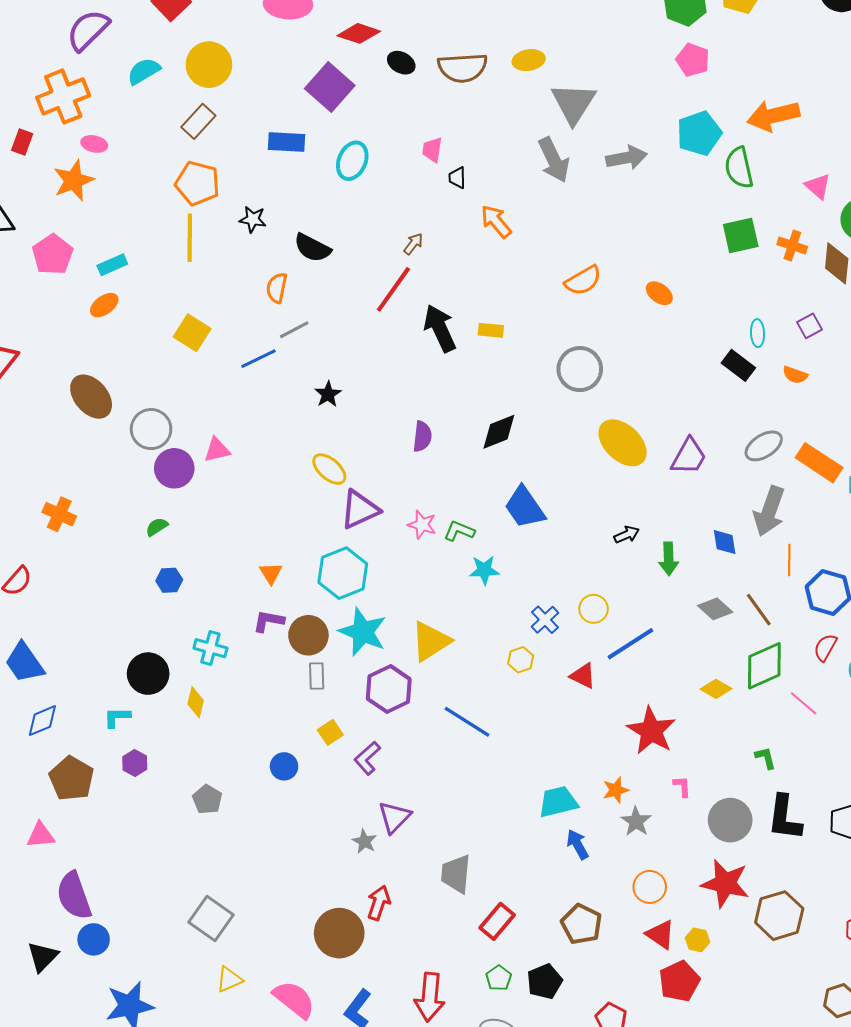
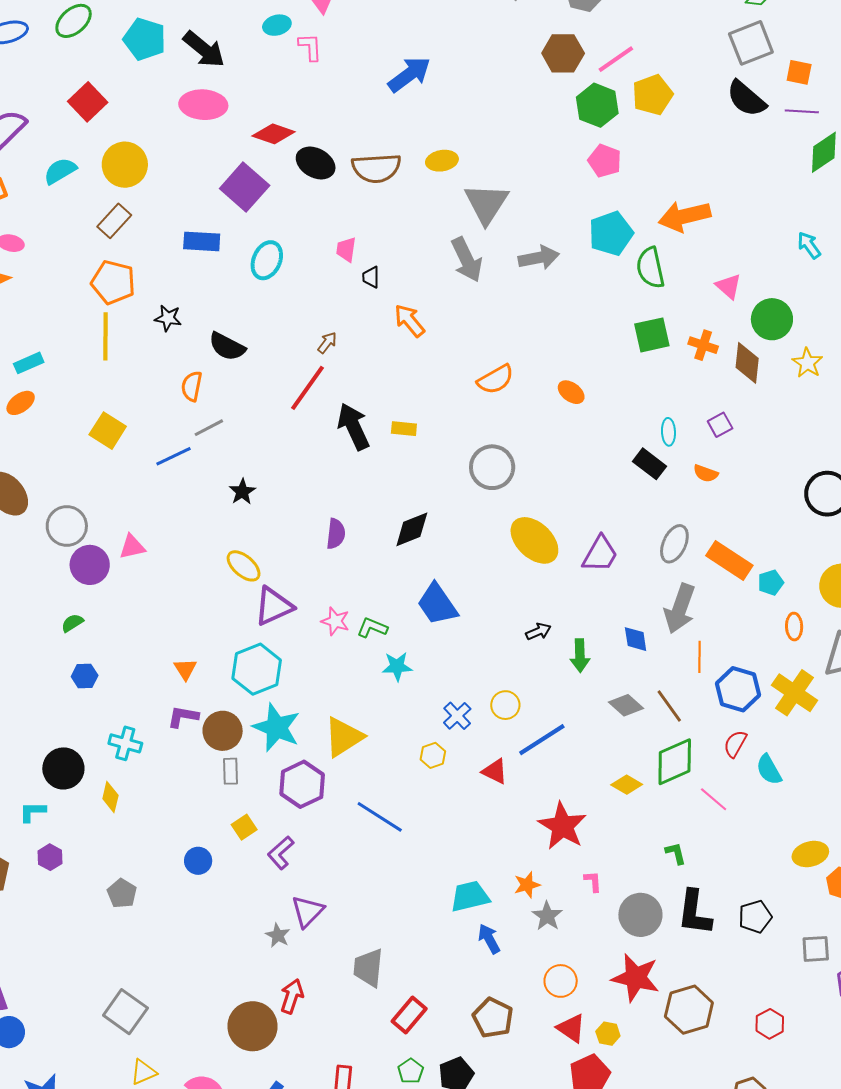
black ellipse: (401, 63) -> (316, 163), size x1.4
gray ellipse: (764, 446) -> (674, 544), turned -33

